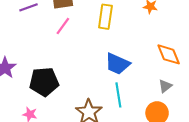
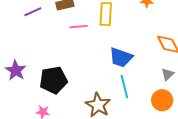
pink line: (63, 26) -> (78, 27), moved, turned 54

